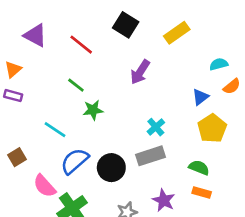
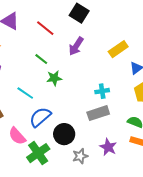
yellow rectangle: (177, 33) -> (118, 49), moved
purple arrow: (140, 72) -> (76, 46), moved
cyan cross: (156, 127) -> (102, 91), turned 32
black circle: (111, 168) -> (64, 134), moved

